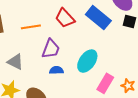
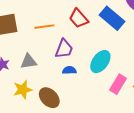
gray triangle: (15, 62) -> (29, 61), turned -36

